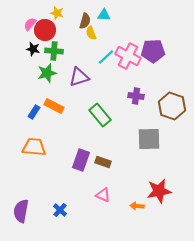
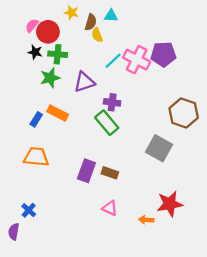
yellow star: (57, 13) -> (71, 13), moved
purple cross: (136, 96) -> (112, 102), moved
gray square: (149, 139) -> (159, 148), turned 30
blue cross: (60, 210) -> (29, 210), moved
purple semicircle: (21, 211) -> (14, 232), moved, size x0.7

